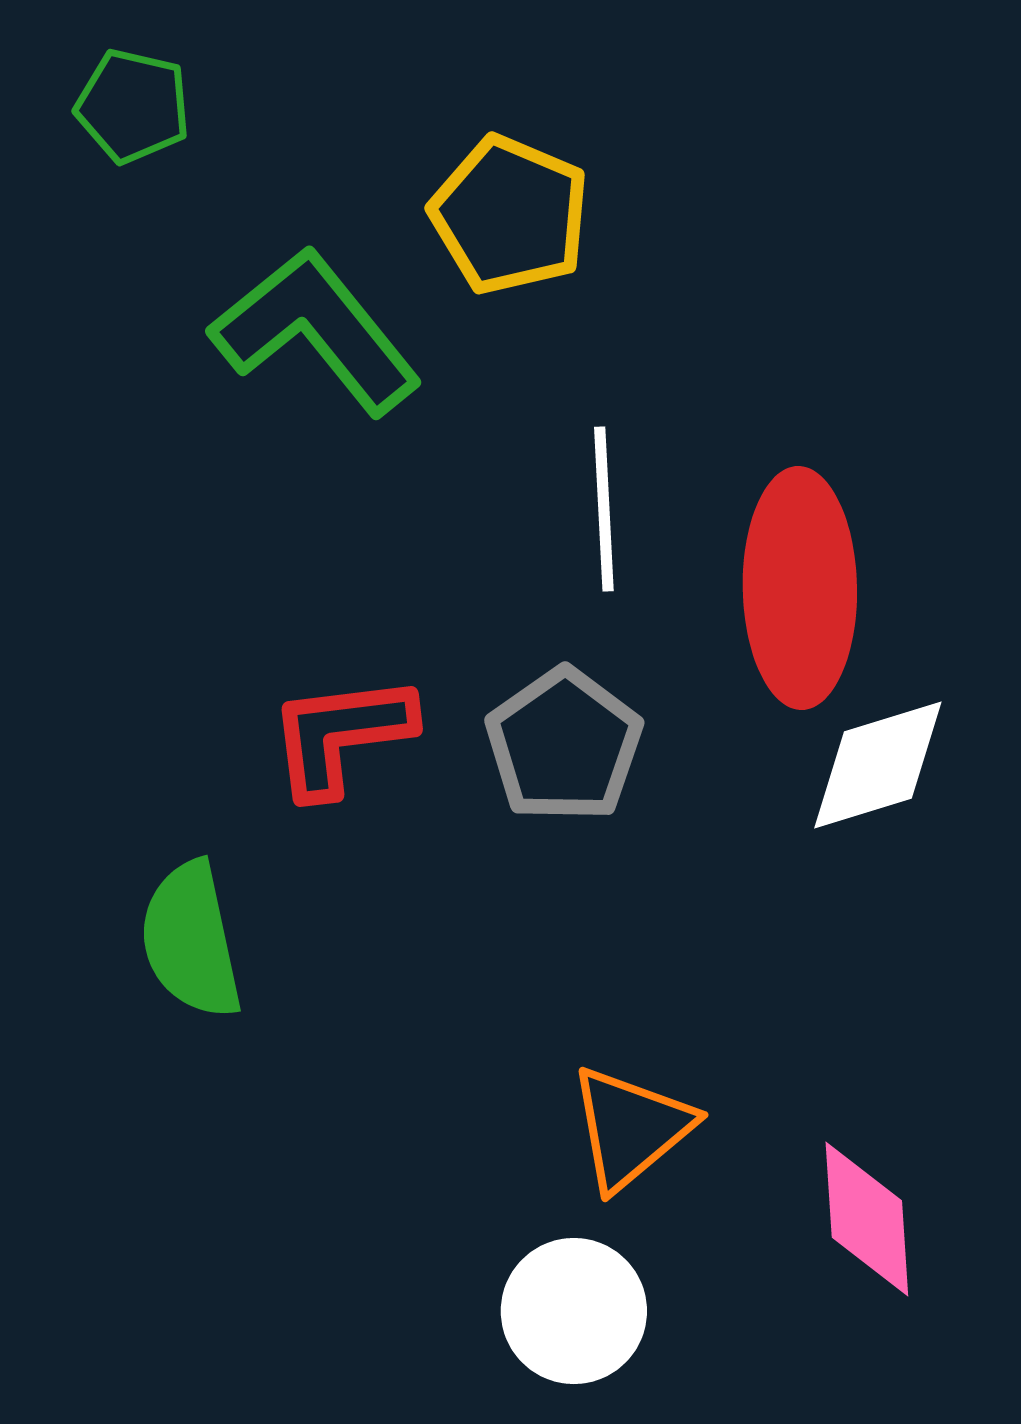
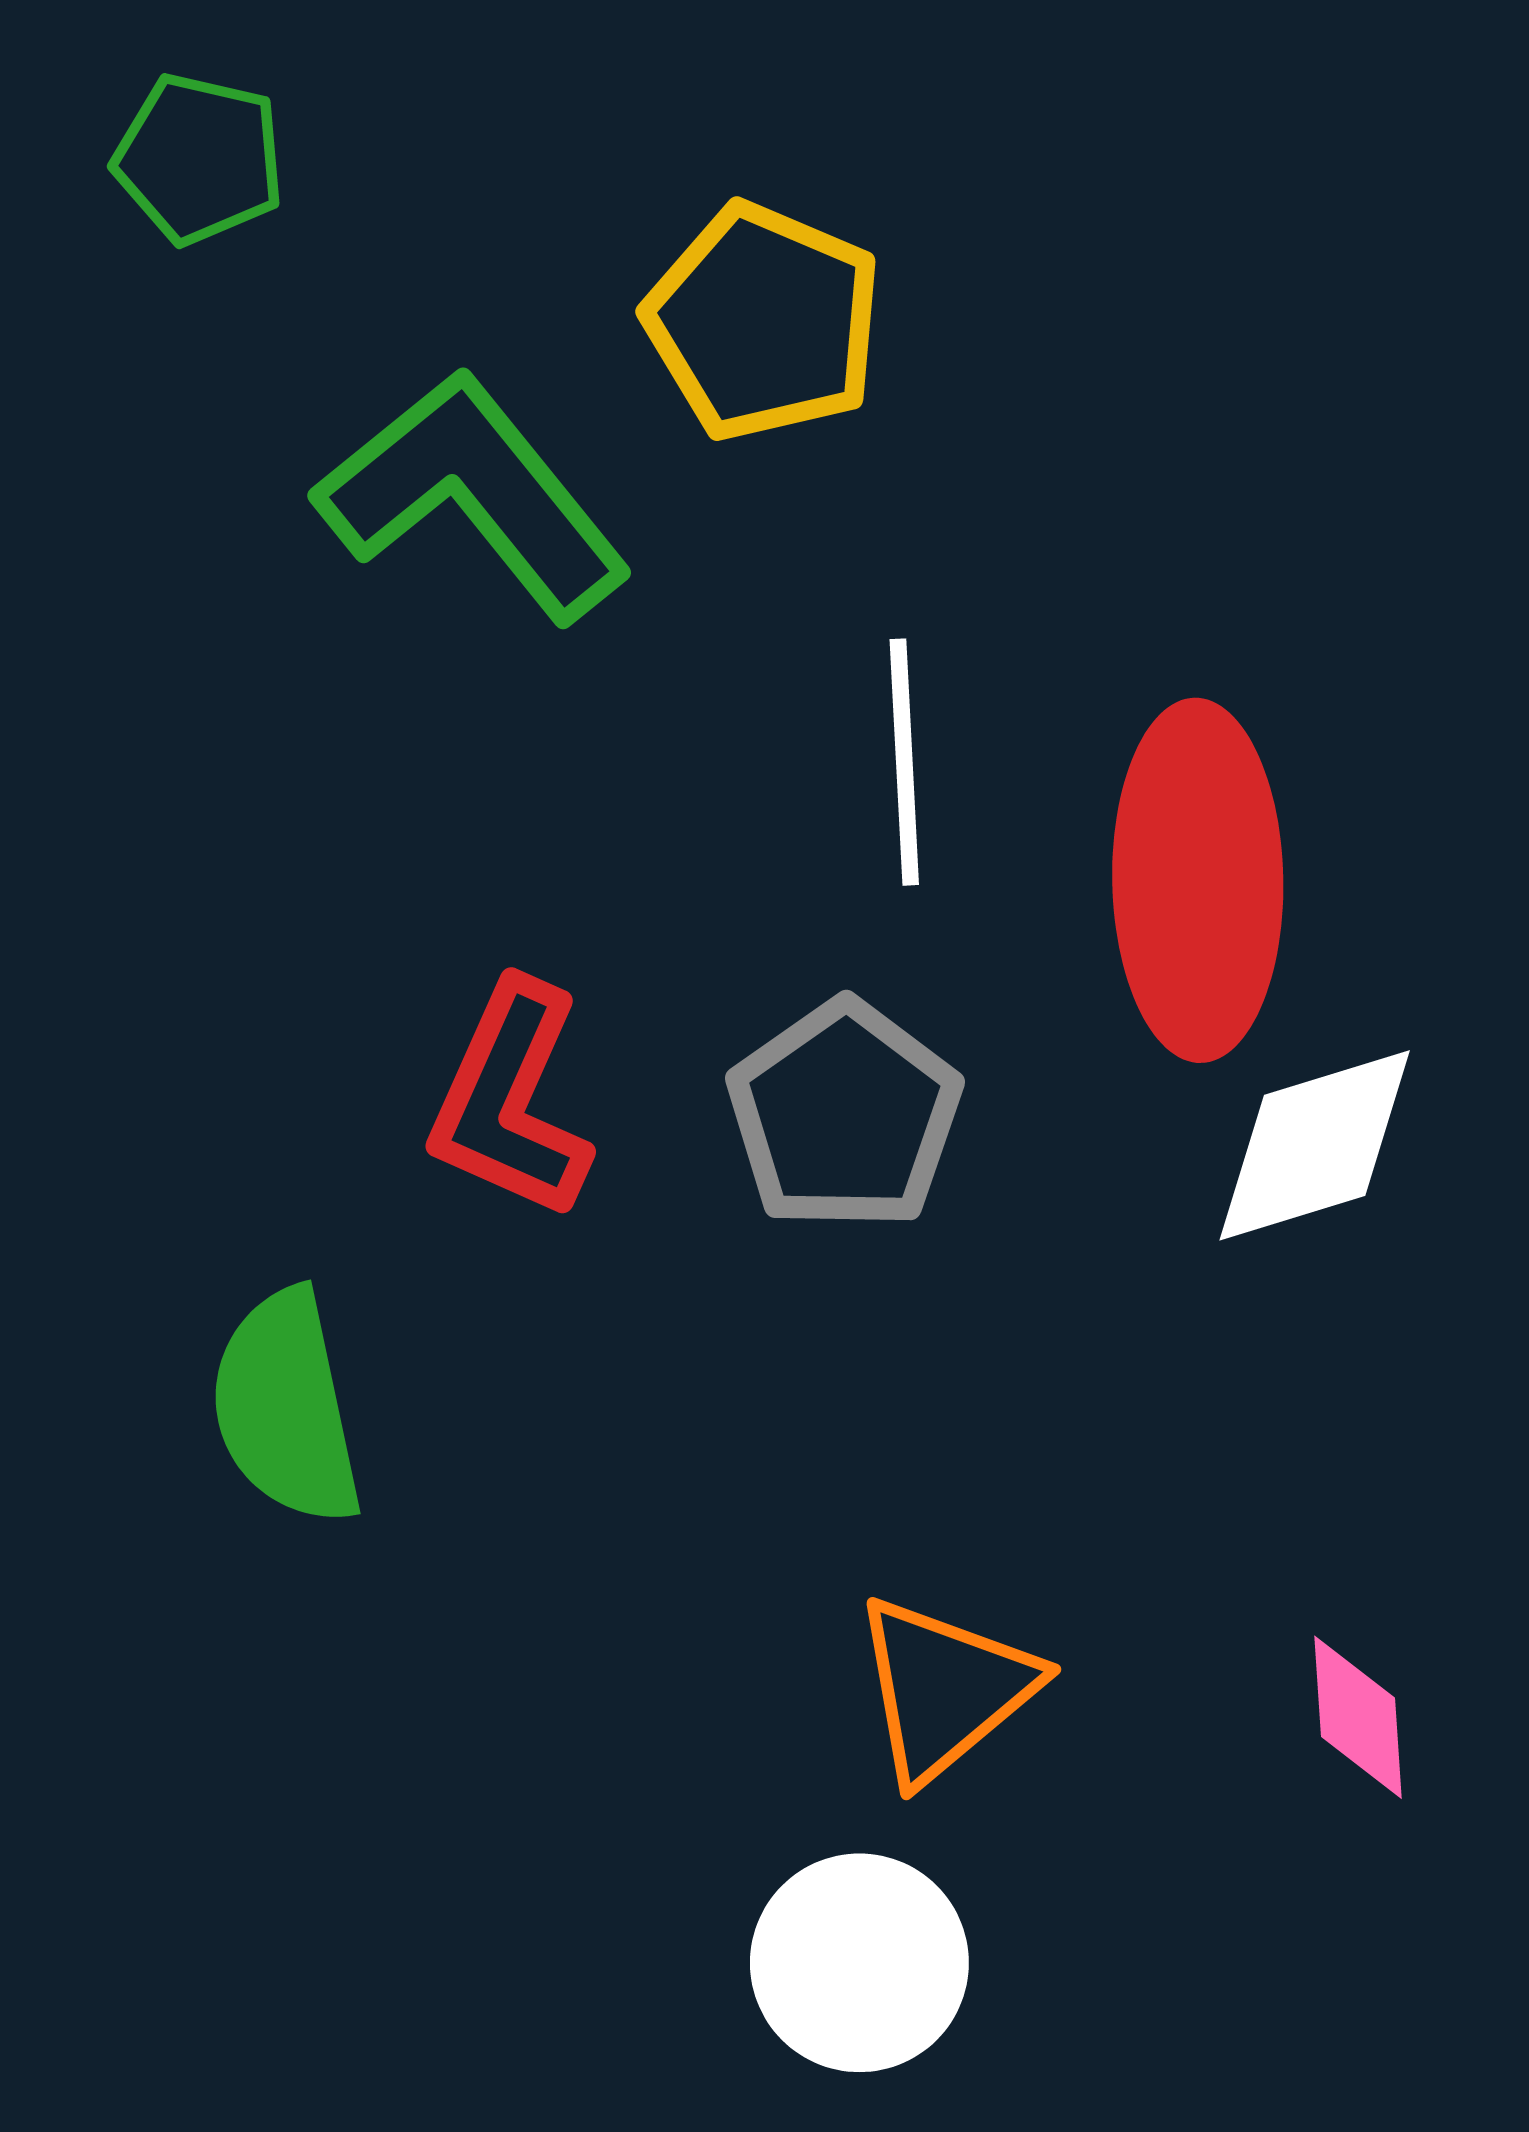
red L-shape: (341, 735) -> (511, 1100), turned -59
pink diamond: (867, 1219) -> (1358, 1717), moved, size x0.7

